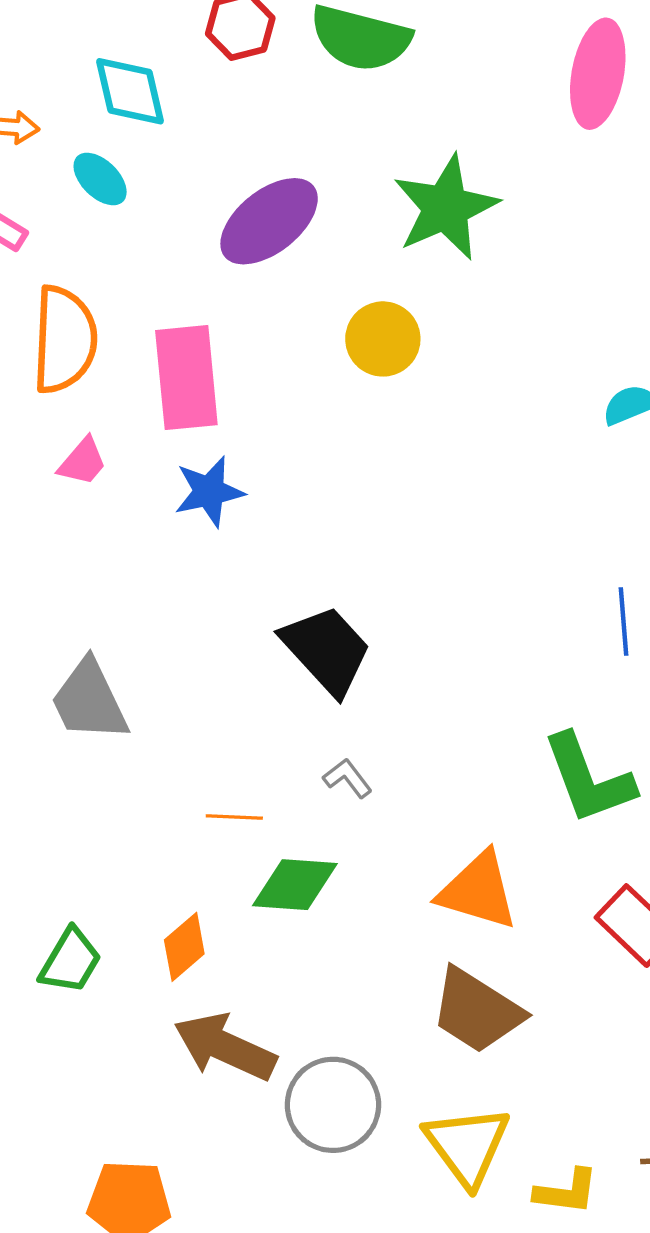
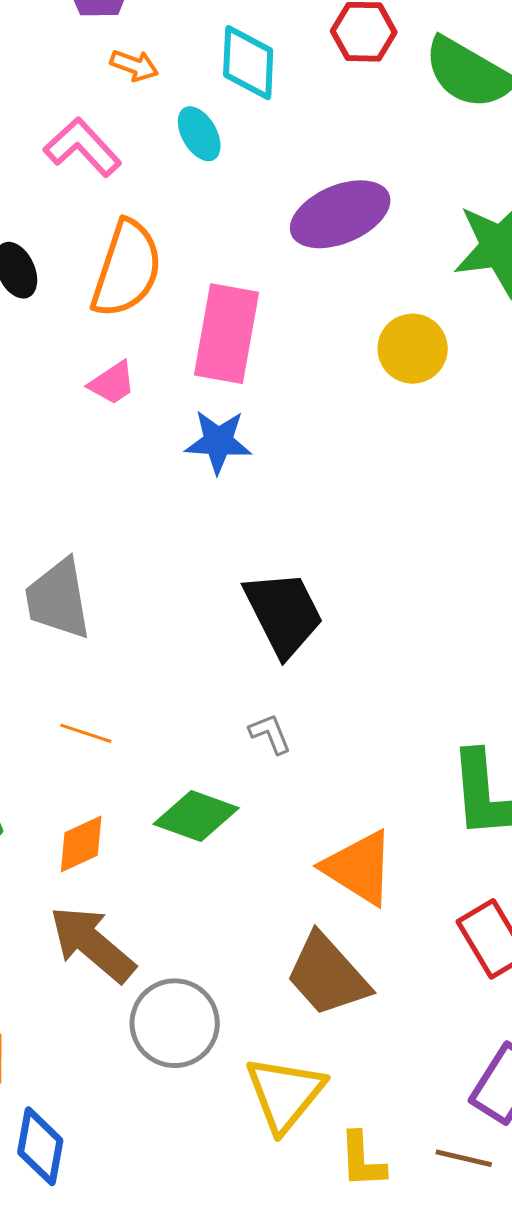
orange line: (234, 817) -> (86, 733), moved
yellow L-shape: (566, 1192) -> (362, 1160), turned 64

